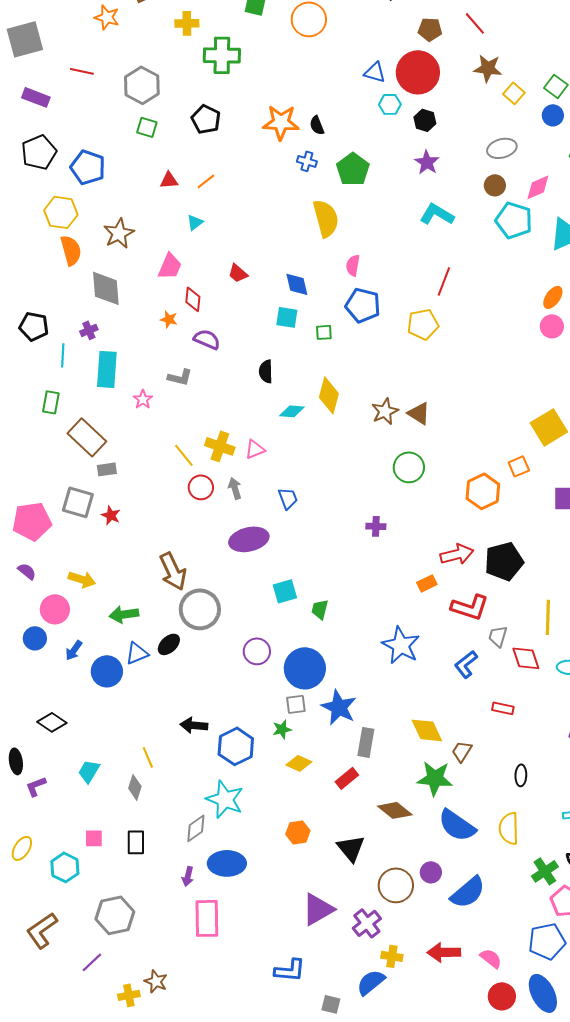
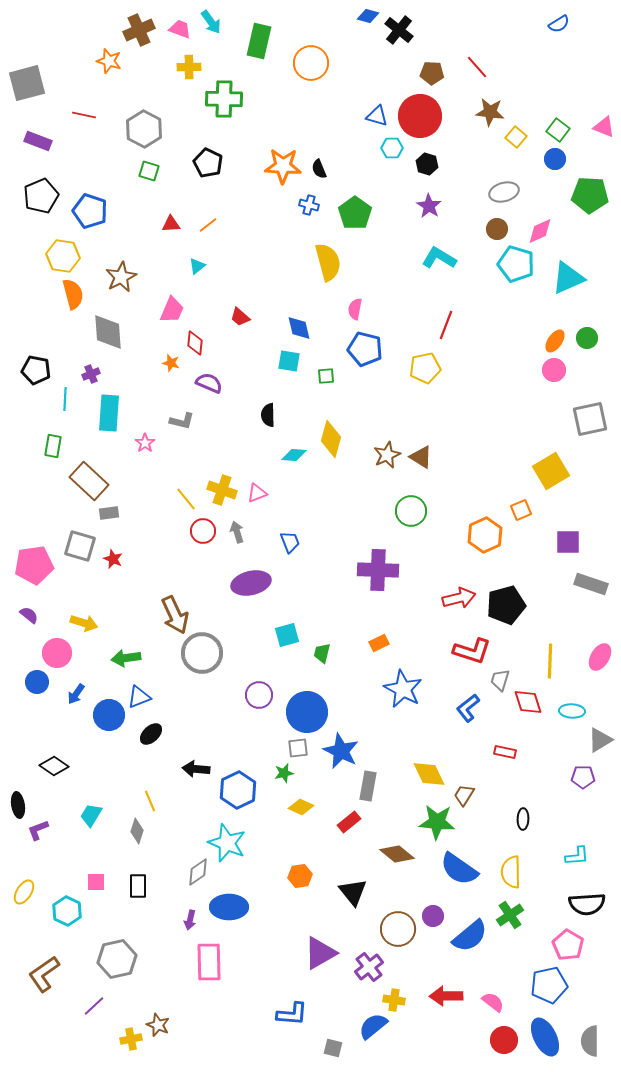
purple cross: (376, 526) -> (378, 570), size x2.0
orange rectangle: (427, 583) -> (379, 643), moved
black ellipse: (169, 644) -> (151, 734), moved
green cross: (545, 871) -> (510, 915), moved

